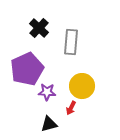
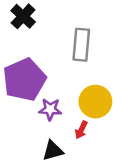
black cross: (39, 28) -> (23, 16), moved

